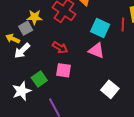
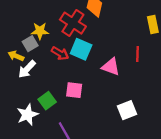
red line: (123, 25) -> (138, 54), moved
cyan square: (100, 28) -> (81, 49), moved
red arrow: (60, 48) -> (60, 53), moved
white square: (110, 89) -> (127, 110), turned 30

